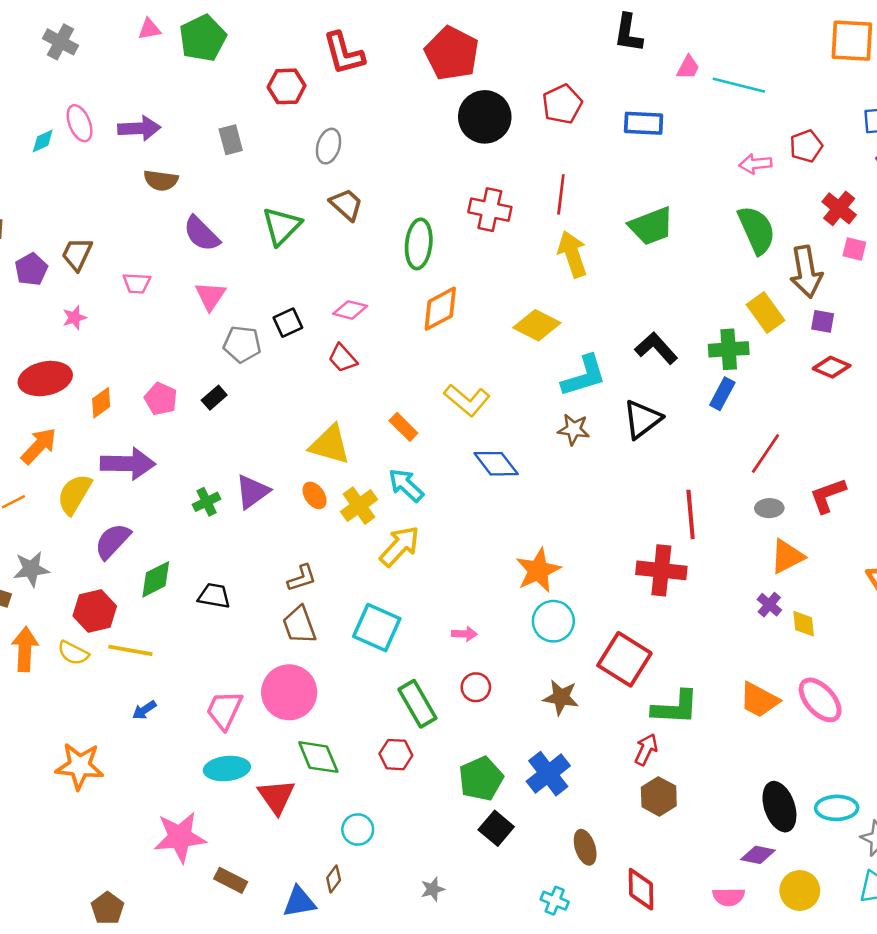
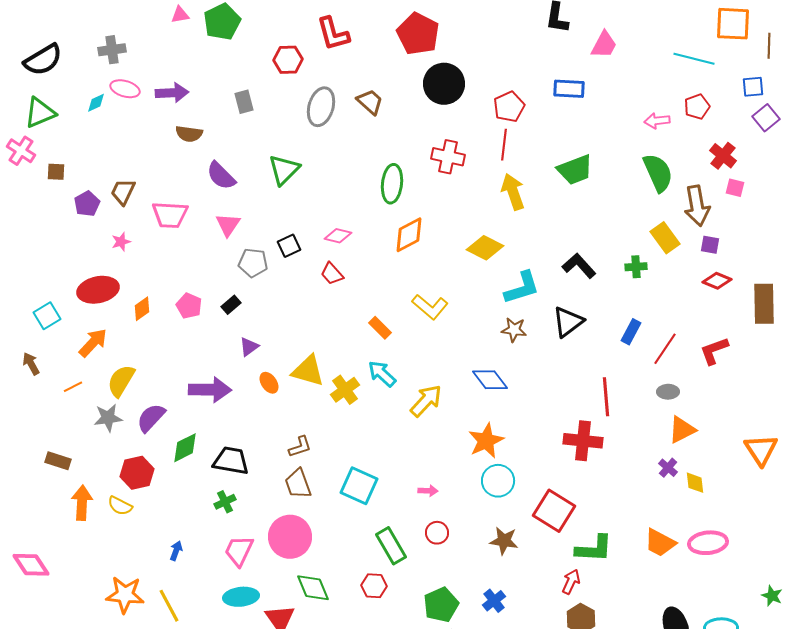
gray cross: (60, 42) -> (112, 50), moved, turned -36
pink trapezoid: (688, 67) -> (604, 45), size x1.4
cyan line: (739, 85) -> (694, 59), moved
red pentagon: (562, 104) -> (509, 107), moved
pink ellipse: (80, 123) -> (125, 89), turned -52
gray ellipse: (329, 146) -> (321, 107), size x1.4
brown trapezoid: (346, 205) -> (370, 102), moved
pink trapezoid: (137, 283) -> (170, 215), size x1.6
green cross: (729, 349) -> (636, 267), size x0.7
blue rectangle: (722, 394) -> (631, 332), moved
yellow triangle: (330, 445) -> (308, 371), moved
purple arrow: (128, 464) -> (210, 390), moved
blue diamond: (496, 464) -> (490, 380), moved
purple triangle: (252, 492) -> (249, 347), moved, size x0.7
orange ellipse: (315, 495) -> (269, 383), moved
red L-shape: (828, 495) -> (714, 351), moved
green cross: (207, 502) -> (225, 502), moved
yellow arrow: (400, 546) -> (426, 401), moved
gray star: (31, 569) -> (108, 418), moved
black trapezoid: (214, 596) -> (231, 461), size x1.4
yellow line: (130, 650) -> (169, 606), moved, turned 52
pink ellipse: (820, 700) -> (708, 543), turned -54
blue arrow: (144, 710) -> (176, 551), turned 144
blue cross: (548, 774) -> (494, 601), size x0.7

